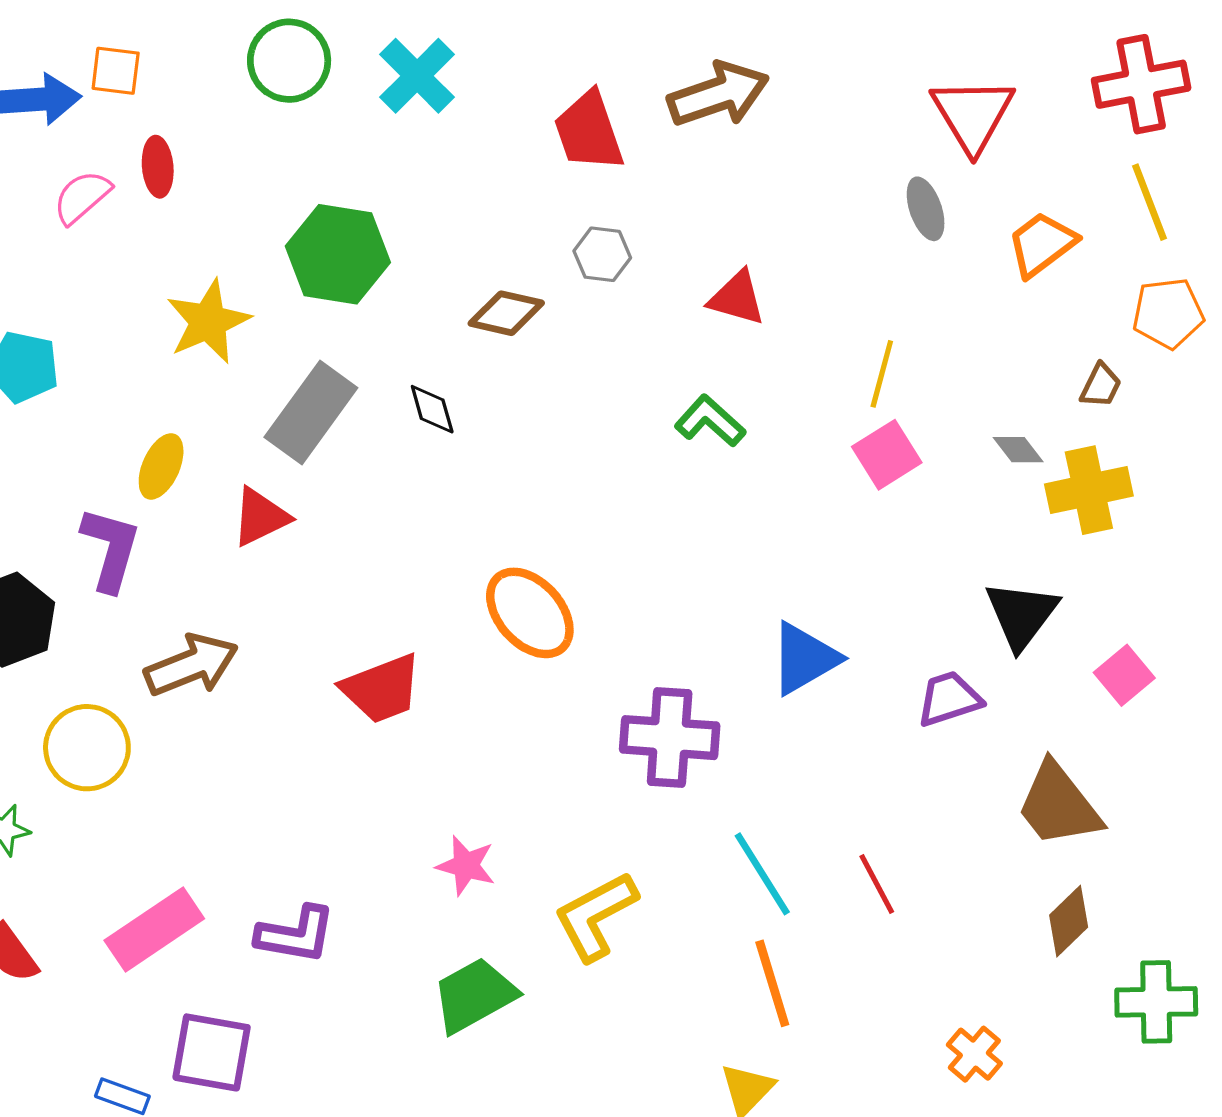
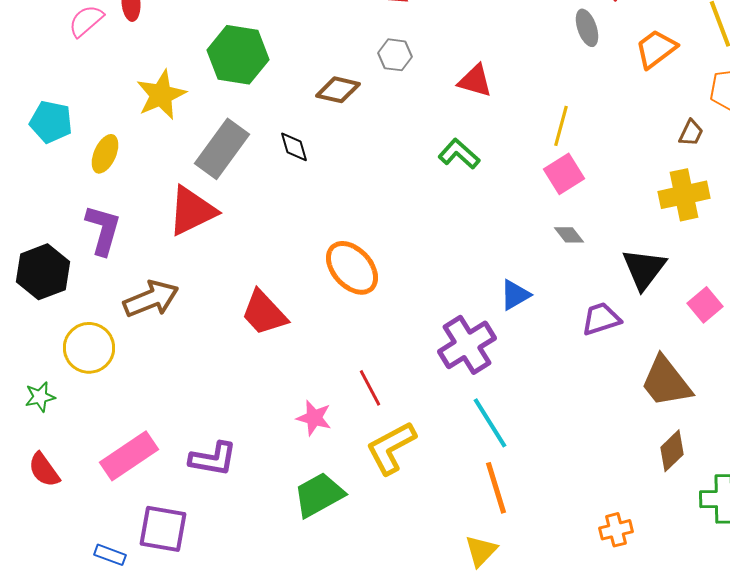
gray diamond: (1018, 450) -> (569, 235), moved
yellow ellipse: (161, 466) -> (105, 154), moved
red triangle: (260, 517) -> (192, 211), size x1.4
blue triangle: (804, 658) -> (515, 295), size x0.7
red trapezoid: (382, 689) -> (264, 313), turned 68
purple cross: (670, 738) -> (467, 345), moved, turned -36
red line: (877, 884) -> (370, 388), moved
orange cross: (974, 1054) -> (616, 530), turned 36

